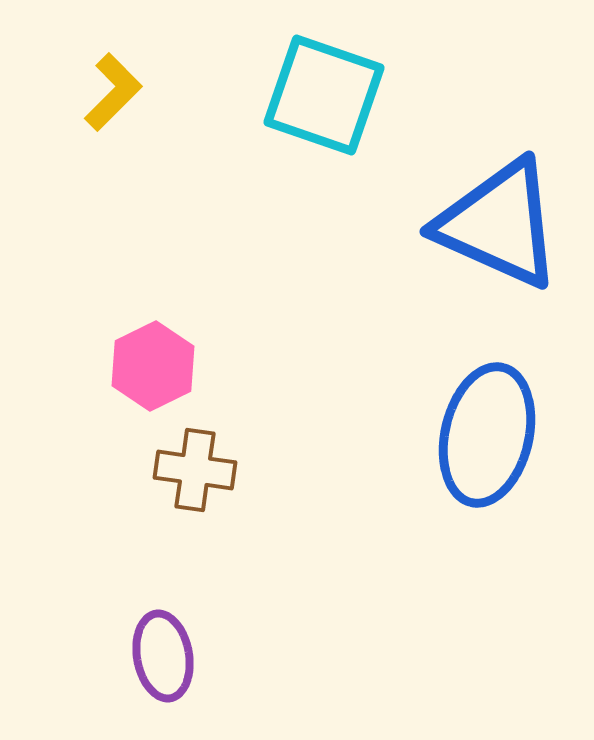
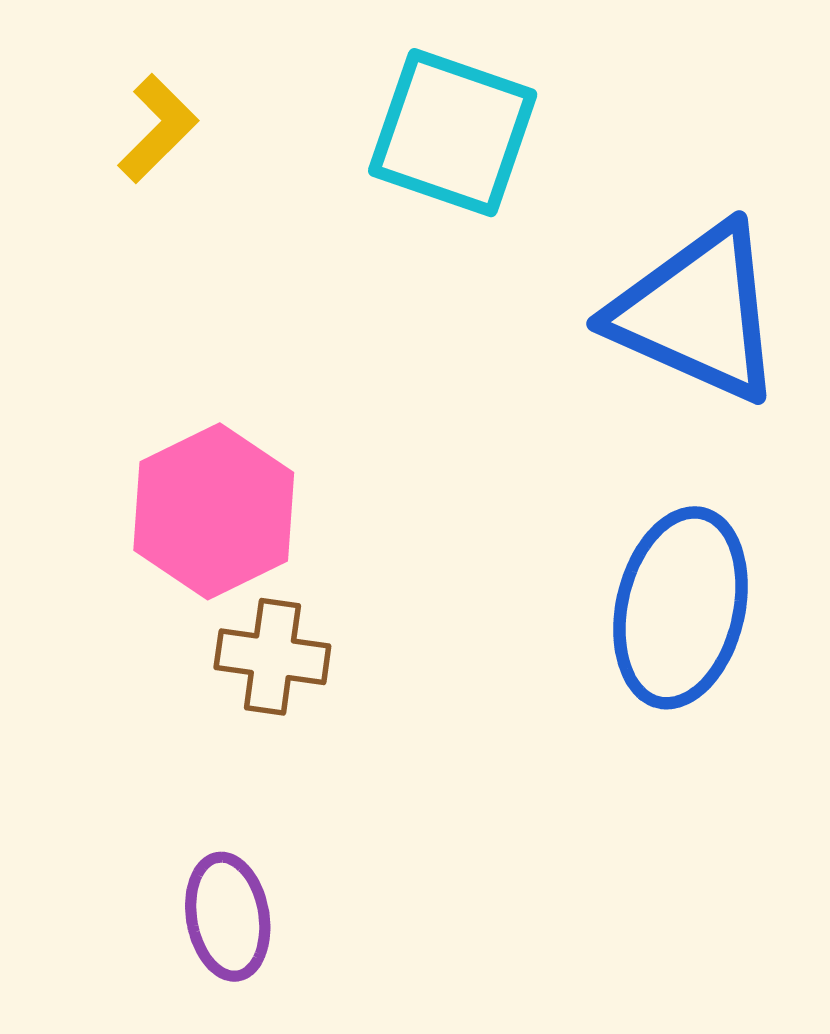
pink hexagon: (153, 366) -> (214, 511), size x1.4

